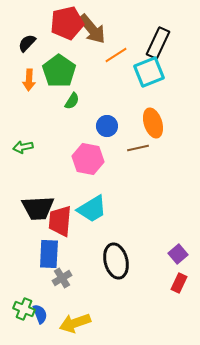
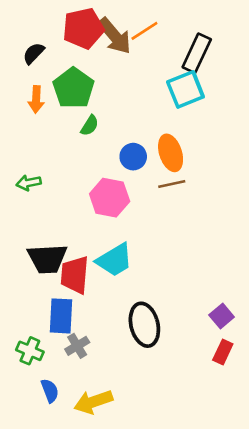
orange line: (116, 55) -> (144, 31), moved
orange ellipse: (153, 123) -> (171, 153), moved
green cross: (24, 309) -> (30, 351), moved

